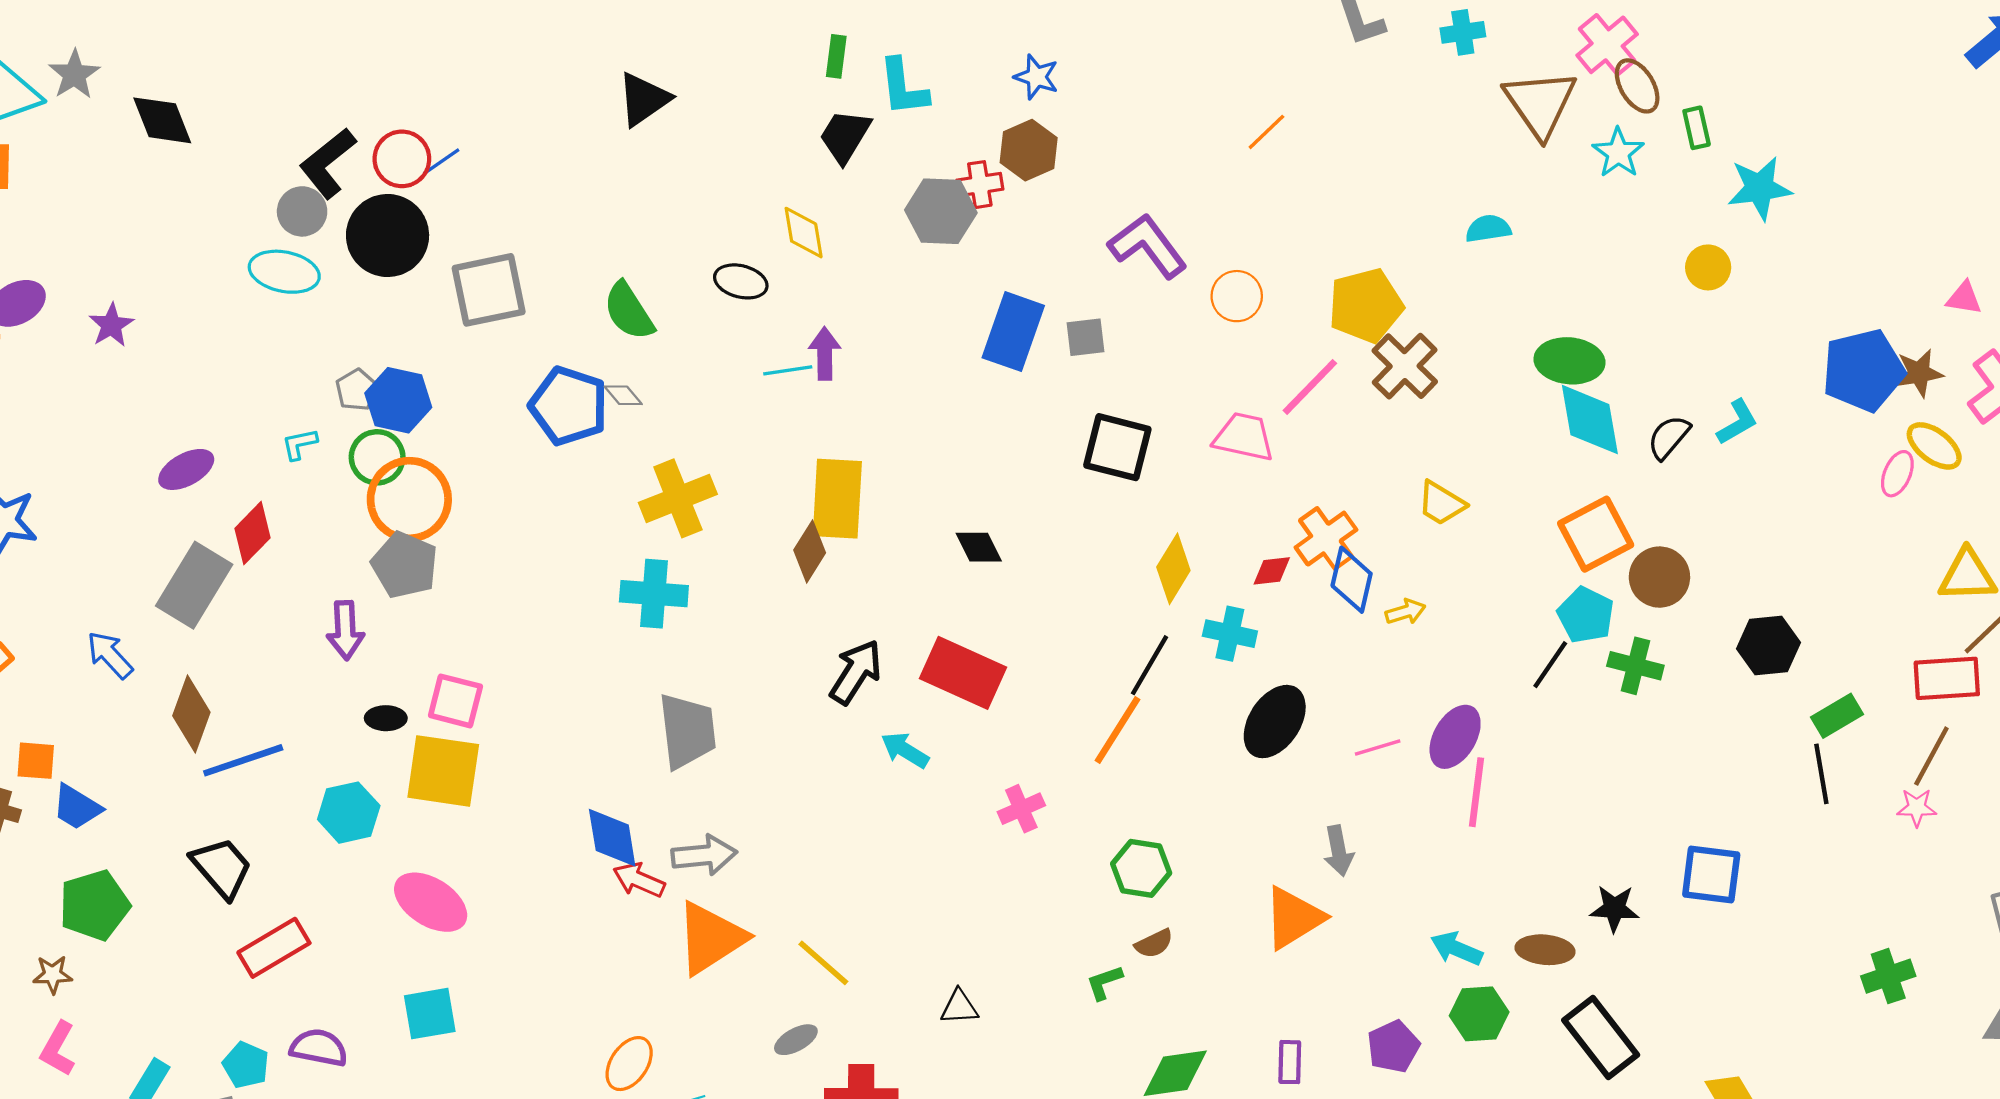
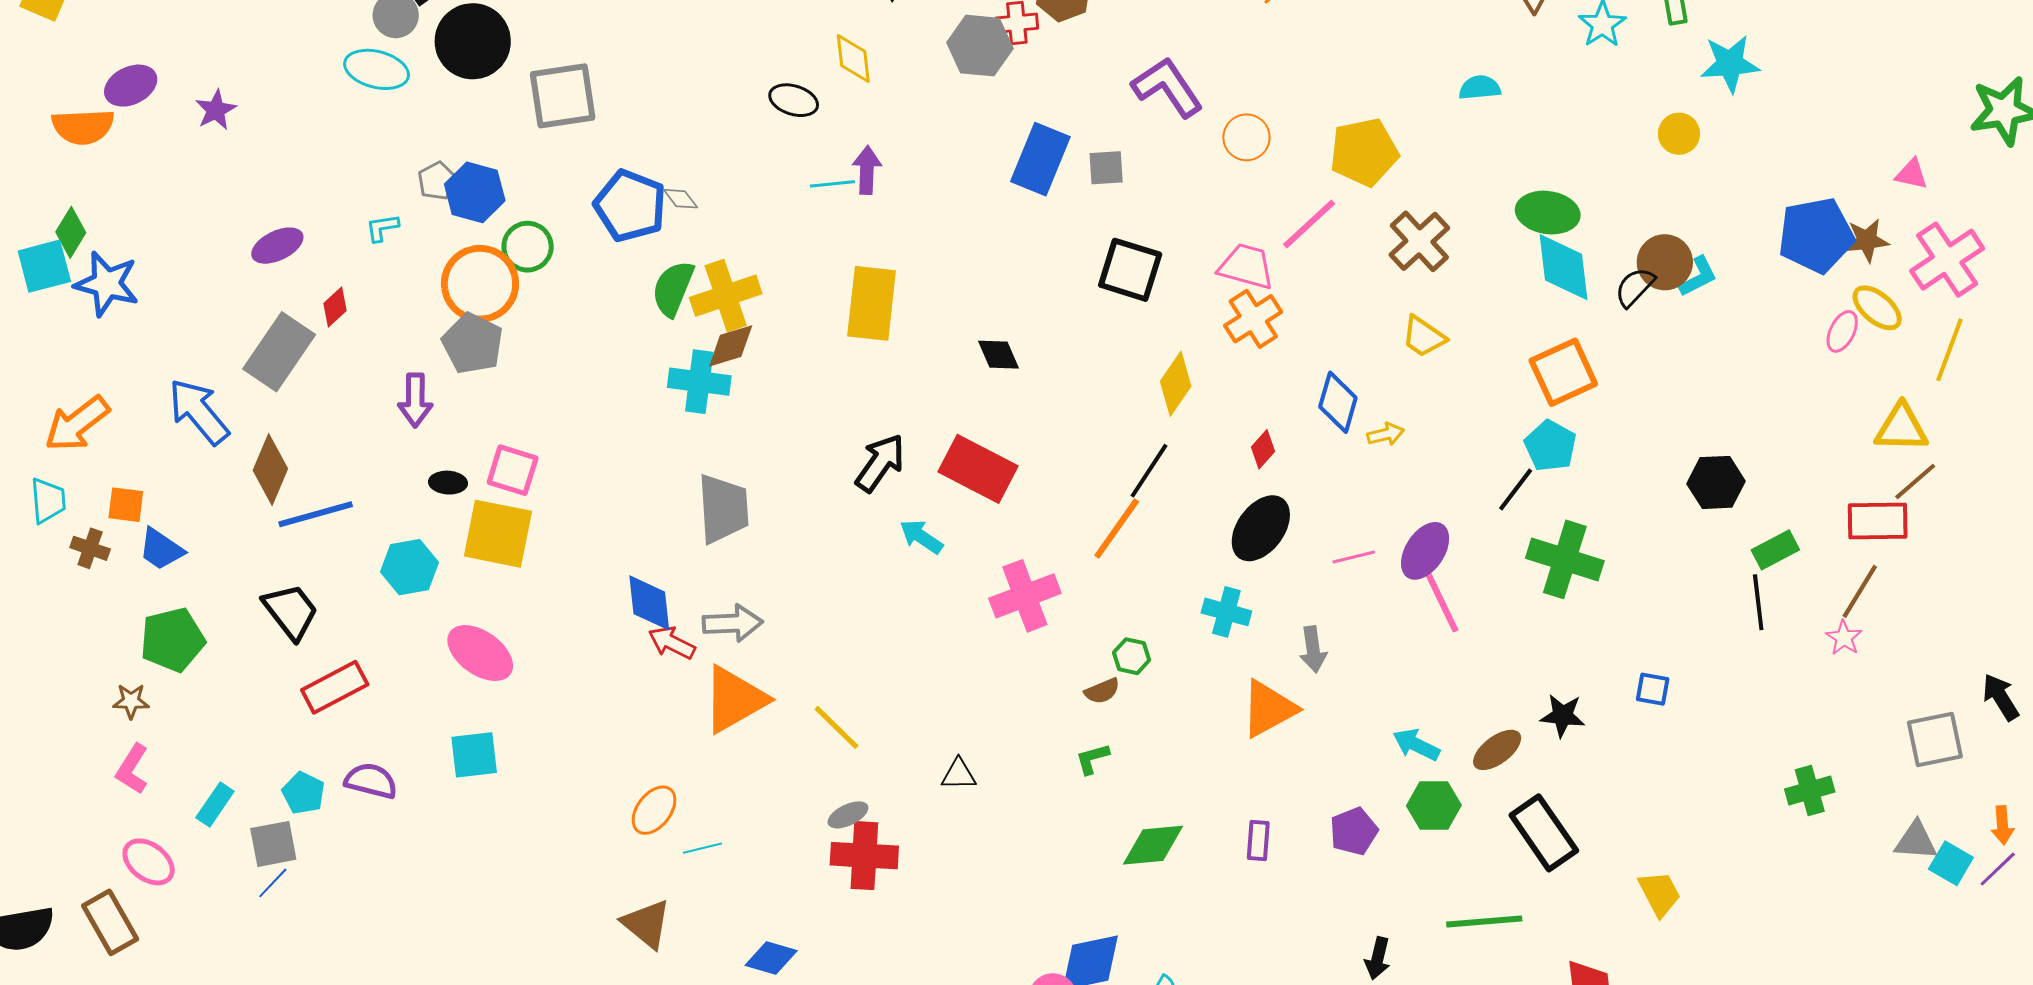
green semicircle: (629, 311) -> (673, 288), moved, turned 52
brown cross: (1405, 366) -> (1419, 241), moved
green circle: (377, 457) -> (528, 247), moved
red diamond: (252, 533) -> (335, 307), size x0.7
orange cross: (1326, 539) -> (1253, 319), moved
brown diamond: (810, 551) -> (731, 346), moved, turned 38
red diamond: (1272, 571) -> (1263, 449), moved, turned -45
brown circle: (1659, 577) -> (1665, 262), moved
cyan cross: (1230, 634) -> (1226, 612), moved
blue arrow: (110, 655) -> (199, 412), size x1.5
green cross: (1635, 666) -> (1565, 559), moved, size x1.5
pink line: (1476, 792) -> (1442, 603), turned -36
pink star: (1917, 808) -> (1844, 638), turned 30
pink cross: (1021, 809) -> (1025, 596), size x1.6
green hexagon: (1141, 868) -> (1132, 656), size x0.7
blue square: (1711, 875) -> (1653, 689), size x0.6
brown semicircle: (1154, 944) -> (1102, 691), moved
brown ellipse: (1545, 950) -> (1497, 750), turned -45
gray ellipse: (796, 1040) -> (848, 815), moved

